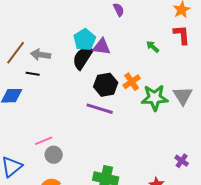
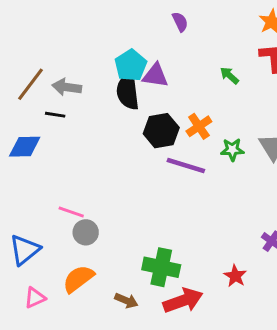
black semicircle: (83, 58) -> (128, 91), turned -40
green star: (155, 98) -> (232, 150), size x0.6
purple line: (100, 109) -> (186, 166), moved
pink line: (44, 141) -> (71, 212), turned 42

